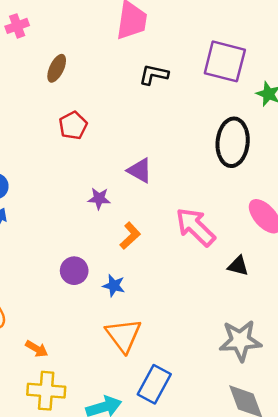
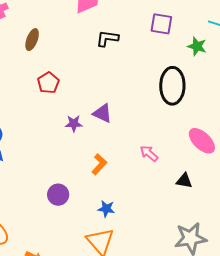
purple square: (225, 61) -> (161, 24), size x0.7
purple star: (99, 199) -> (74, 123), moved
pink arrow: (195, 227) -> (149, 153), size x0.6
blue star: (114, 286) -> (106, 209), moved

